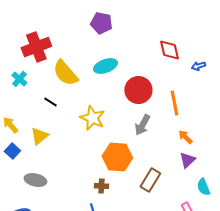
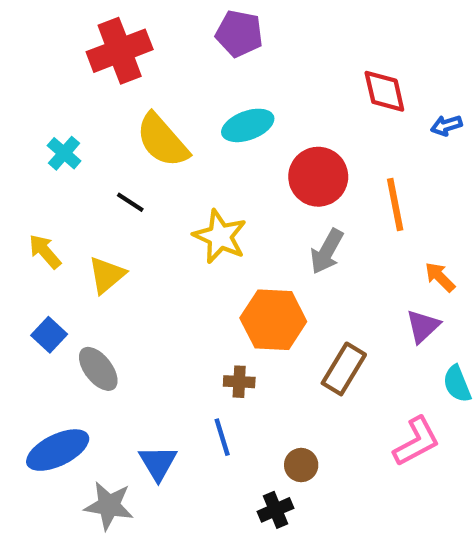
red cross: (36, 47) -> (120, 51), moved
orange arrow: (185, 137) -> (440, 277), moved
blue square: (12, 151) -> (49, 335), moved
gray ellipse: (35, 180) -> (98, 369), turned 40

